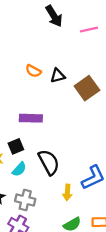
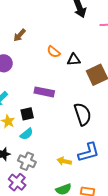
black semicircle: (49, 162) -> (83, 114), moved
yellow arrow: (67, 192) -> (64, 161), turned 88

